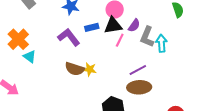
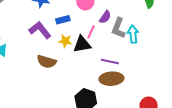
black triangle: (113, 25) -> (82, 44), moved
yellow star: (90, 69) -> (65, 41), moved
purple line: (138, 70) -> (110, 61), turned 42

